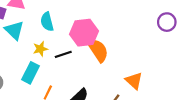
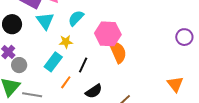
cyan semicircle: (47, 22) -> (76, 18), turned 48
black line: (63, 54) -> (83, 65), moved, turned -56
orange triangle: (134, 81) -> (175, 84), moved

